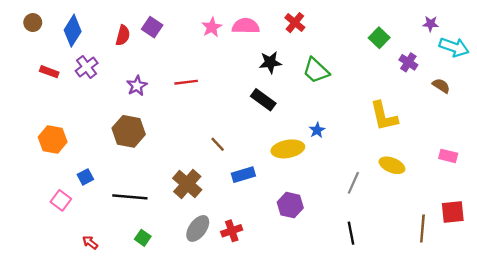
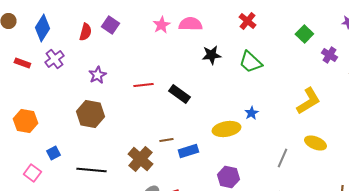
red cross: (295, 23) -> (247, 21), moved
red line: (186, 82) -> (143, 85), moved
black rectangle: (263, 100) -> (179, 94), moved
yellow L-shape: (384, 116) -> (308, 101), turned -108
brown line: (218, 144) -> (166, 140), moved, turned -56

